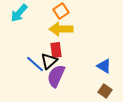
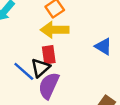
blue triangle: (104, 66) -> (103, 46), moved

